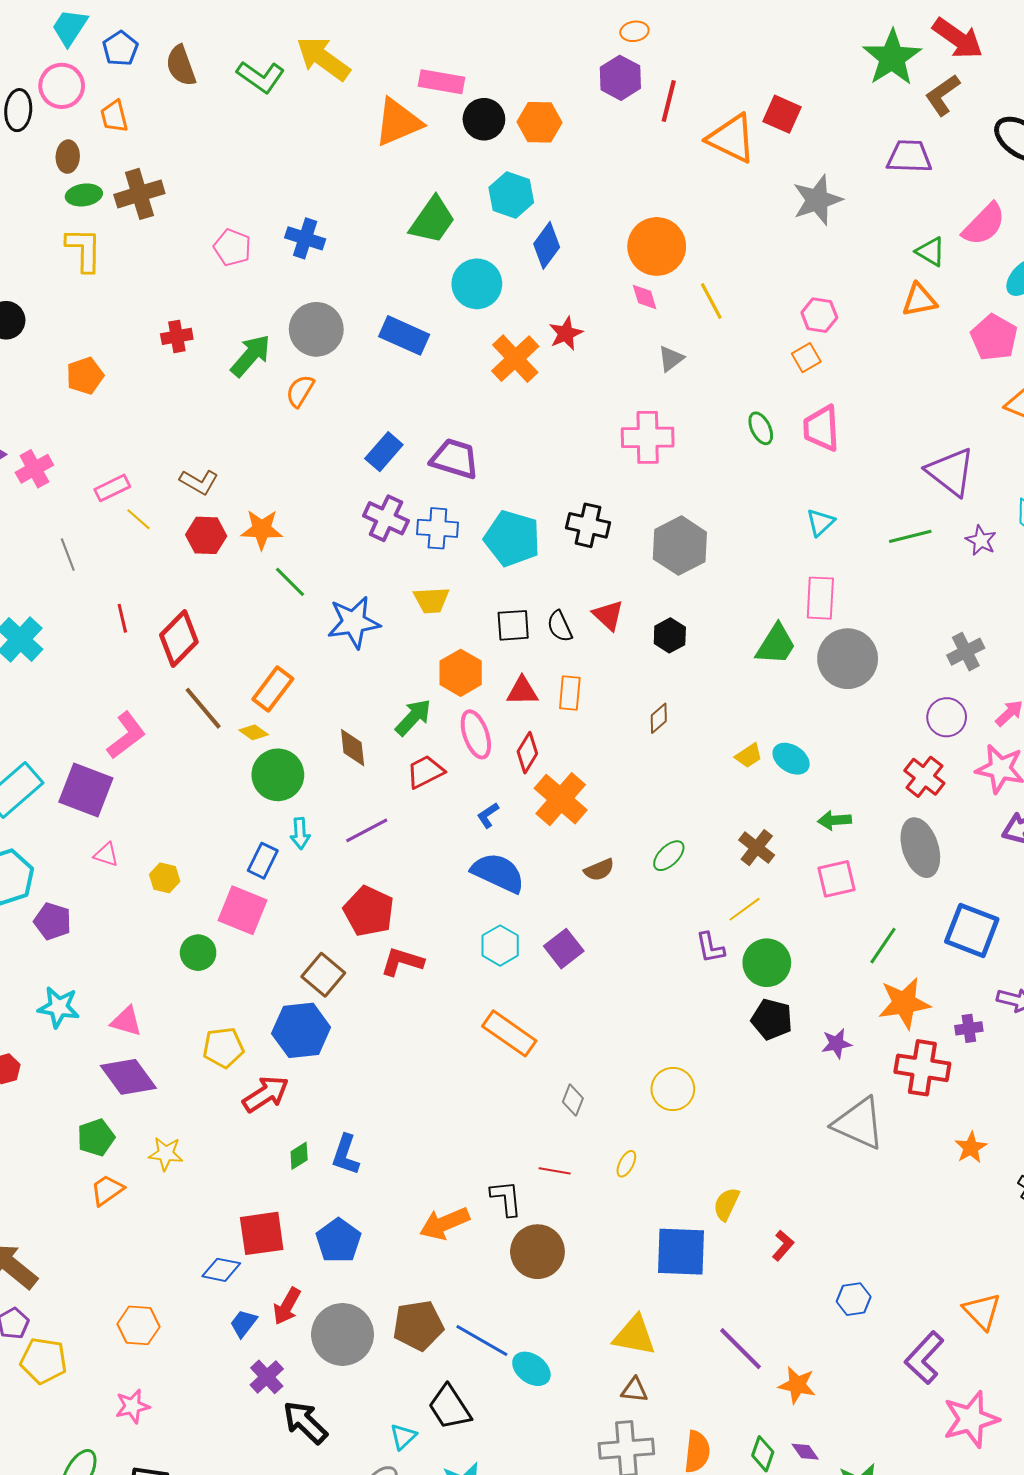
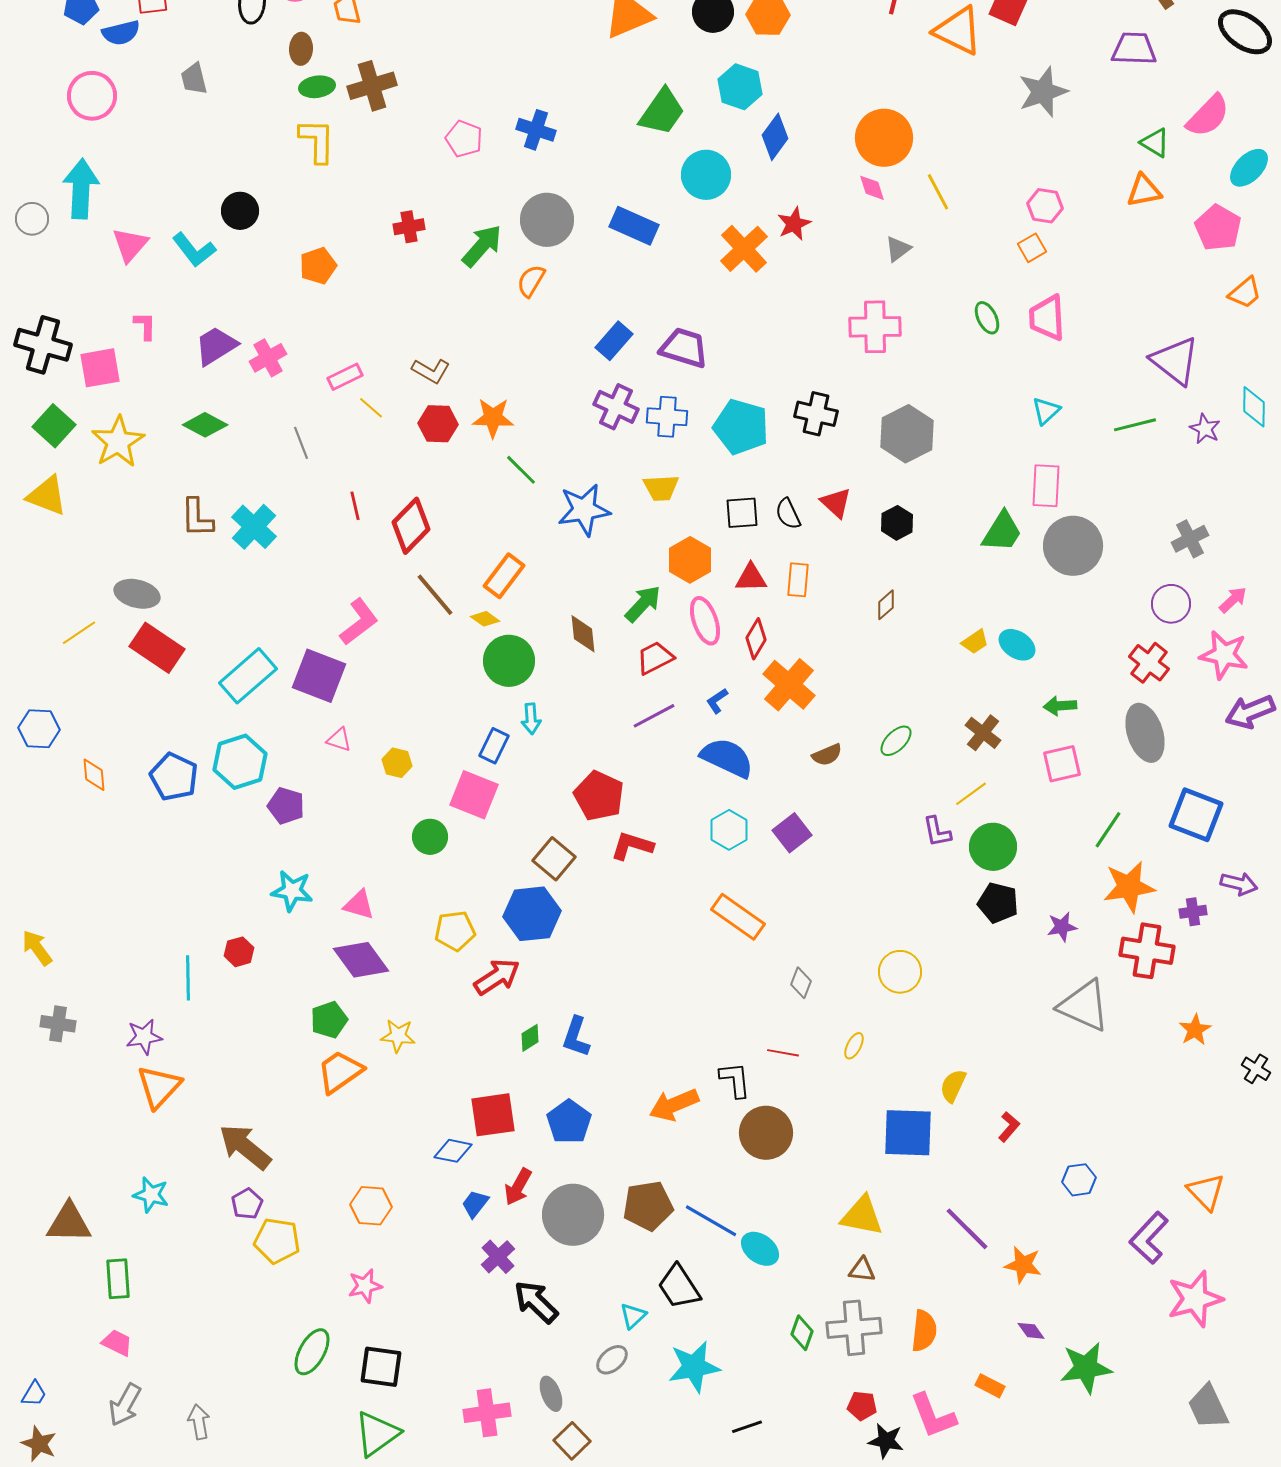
purple line: (367, 830) -> (654, 716), moved
orange trapezoid: (107, 1190) -> (340, 1072), size x1.4
green diamond: (763, 1454) -> (802, 1333), moved

